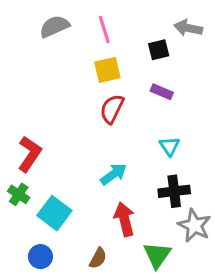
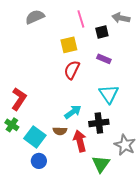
pink line: (104, 30) -> (81, 19), moved
cyan triangle: (170, 146) -> (109, 94), size x1.5
black cross: (174, 191) -> (99, 123), moved
blue circle: (40, 257) -> (39, 161), moved
brown semicircle: (98, 258) -> (60, 131), moved, turned 64

